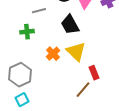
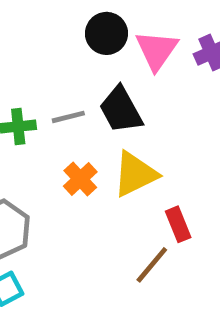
gray line: (39, 11) -> (68, 117), moved
yellow triangle: (76, 52) -> (135, 174), turned 50

